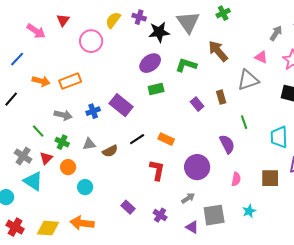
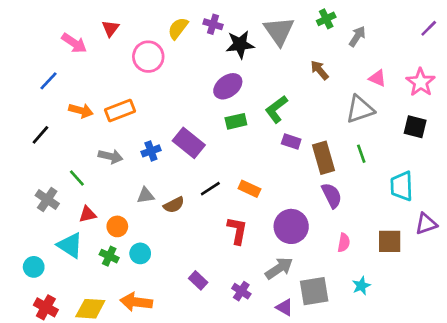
gray arrow: (276, 33) -> (357, 36), moved
brown arrow: (218, 51) -> (319, 70), size x0.7
green L-shape: (186, 65) -> (276, 109), moved, turned -55
brown rectangle: (221, 97) -> (324, 158), moved, size x1.6
purple rectangle: (197, 104) -> (291, 142), turned -32
green line: (244, 122) -> (361, 154), moved
green cross: (62, 142) -> (109, 256), moved
gray cross: (23, 156) -> (47, 200), moved
red triangle: (46, 158) -> (88, 214), turned 32
gray arrow: (188, 198) -> (279, 268), size x1.5

